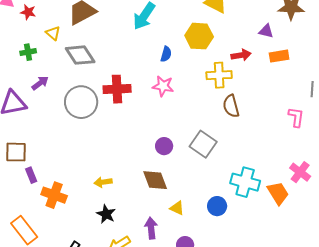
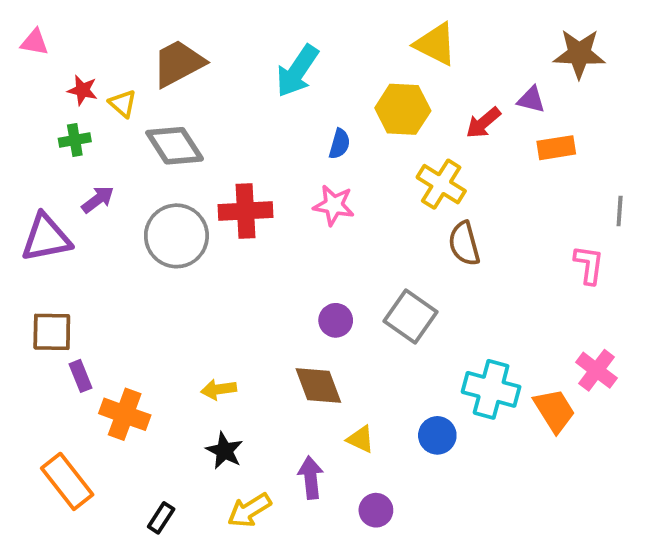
red star: (28, 12) -> (82, 90), moved
red arrow: (241, 55) -> (483, 123), moved, turned 150
yellow cross: (219, 75) -> (441, 184), turned 35

